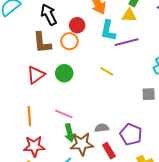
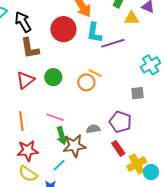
black arrow: (49, 15) -> (23, 22), moved
yellow triangle: (129, 15) -> (132, 18), moved
red circle: (77, 25) -> (63, 29), size x1.6
orange circle: (69, 41) -> (86, 82), moved
purple pentagon: (131, 134) -> (120, 122), moved
red rectangle: (109, 151) -> (118, 148), moved

